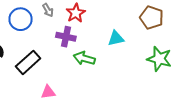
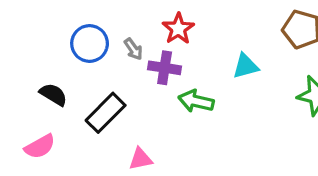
gray arrow: (48, 10) -> (133, 49), moved

